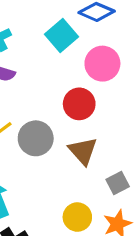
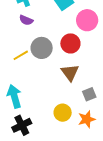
gray circle: (36, 138) -> (42, 48), moved

